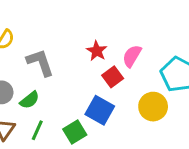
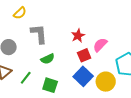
green semicircle: (30, 100) -> (48, 59), moved
blue square: (100, 110) -> (83, 76), moved
green square: (75, 132) -> (50, 85), turned 35

